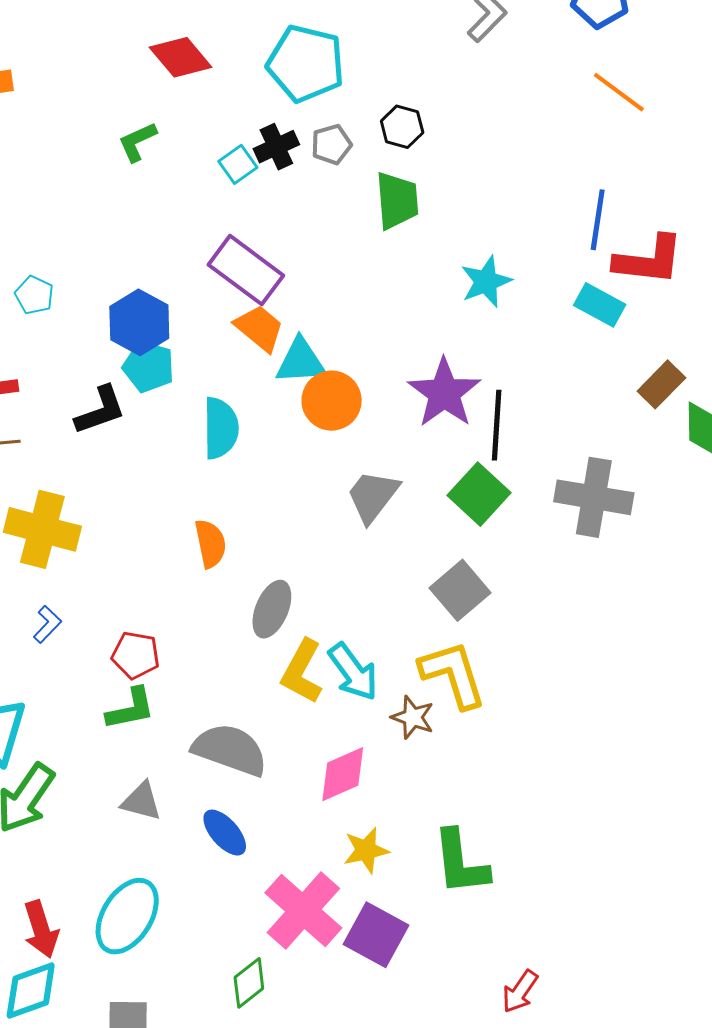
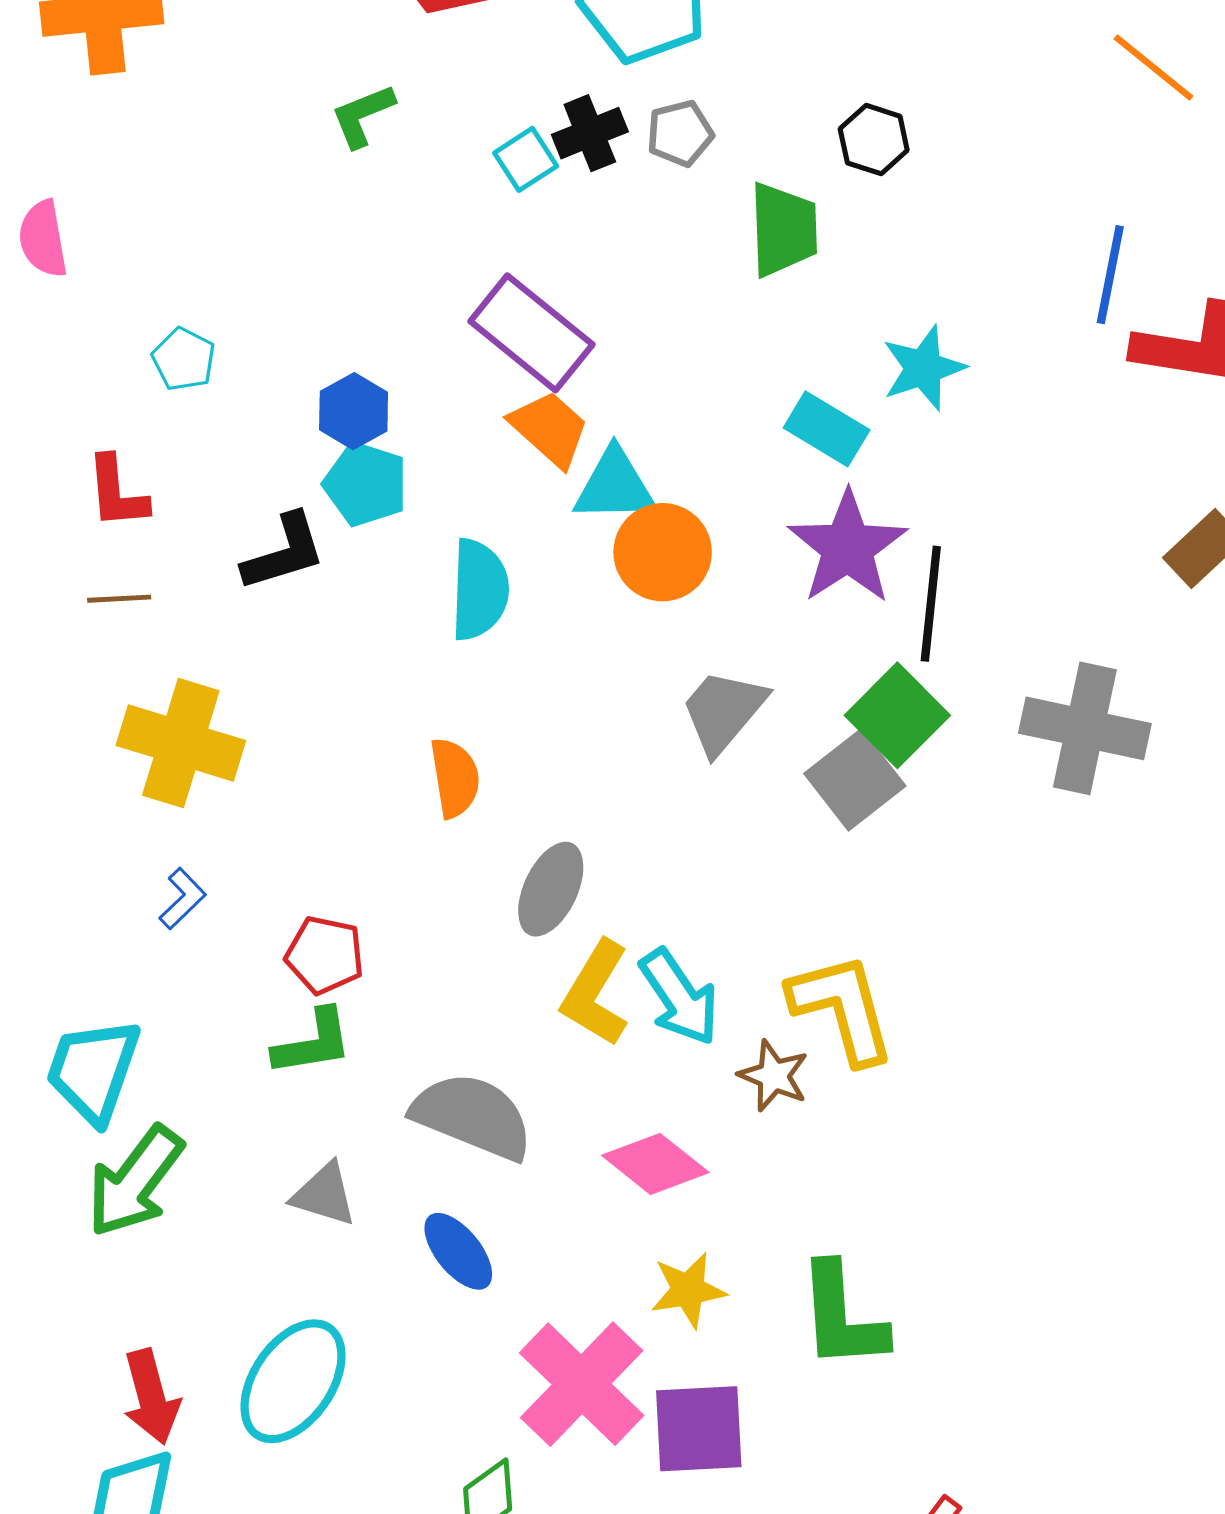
black hexagon: (402, 127) -> (874, 140), moved
cyan rectangle: (600, 305) -> (827, 429), moved
blue hexagon: (139, 322) -> (354, 411), size x0.7
gray square: (460, 590) -> (855, 780), moved
pink diamond: (343, 774) -> (655, 1164), turned 60
purple square: (376, 935) -> (699, 1429), turned -34

